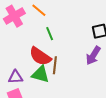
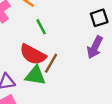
brown line: (55, 65) -> (51, 63), turned 30

